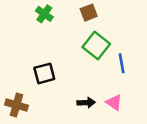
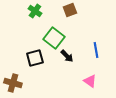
green square: (96, 46) -> (54, 38), moved
black arrow: (86, 103) -> (67, 56), moved, turned 48

